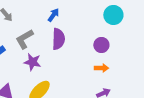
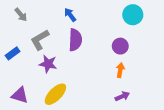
blue arrow: (53, 15) -> (70, 15), turned -72
orange arrow: (101, 68) -> (120, 70), turned -80

